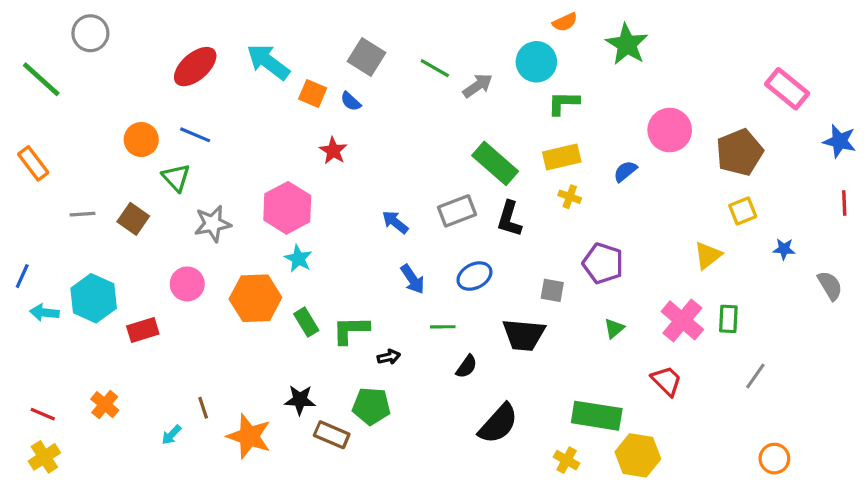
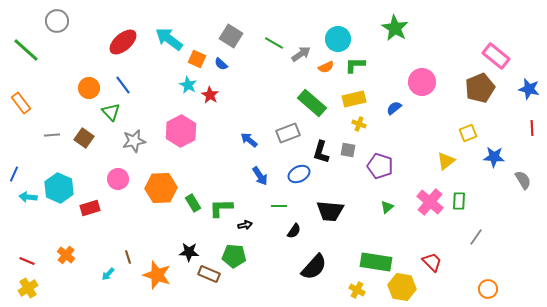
orange semicircle: (565, 22) -> (326, 67), moved
blue line: (195, 135) -> (123, 85), turned 30
brown pentagon: (739, 152) -> (480, 88), moved
black L-shape: (509, 219) -> (321, 152), moved
blue star: (784, 249) -> (494, 157), size x1.5
cyan star: (298, 259) -> (188, 85), moved
gray square: (552, 290) -> (348, 150), moved
red trapezoid: (666, 381) -> (432, 262), moved

